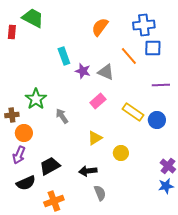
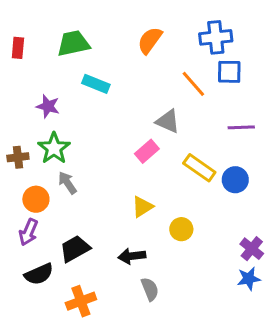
green trapezoid: (33, 18) -> (73, 43), moved, turned -40
cyan rectangle: (64, 56) -> (96, 84), turned -48
purple star: (83, 71) -> (48, 106), moved
gray triangle: (106, 72) -> (168, 121), moved
brown cross: (12, 115) -> (18, 157), moved
gray arrow: (62, 116) -> (67, 183), moved

